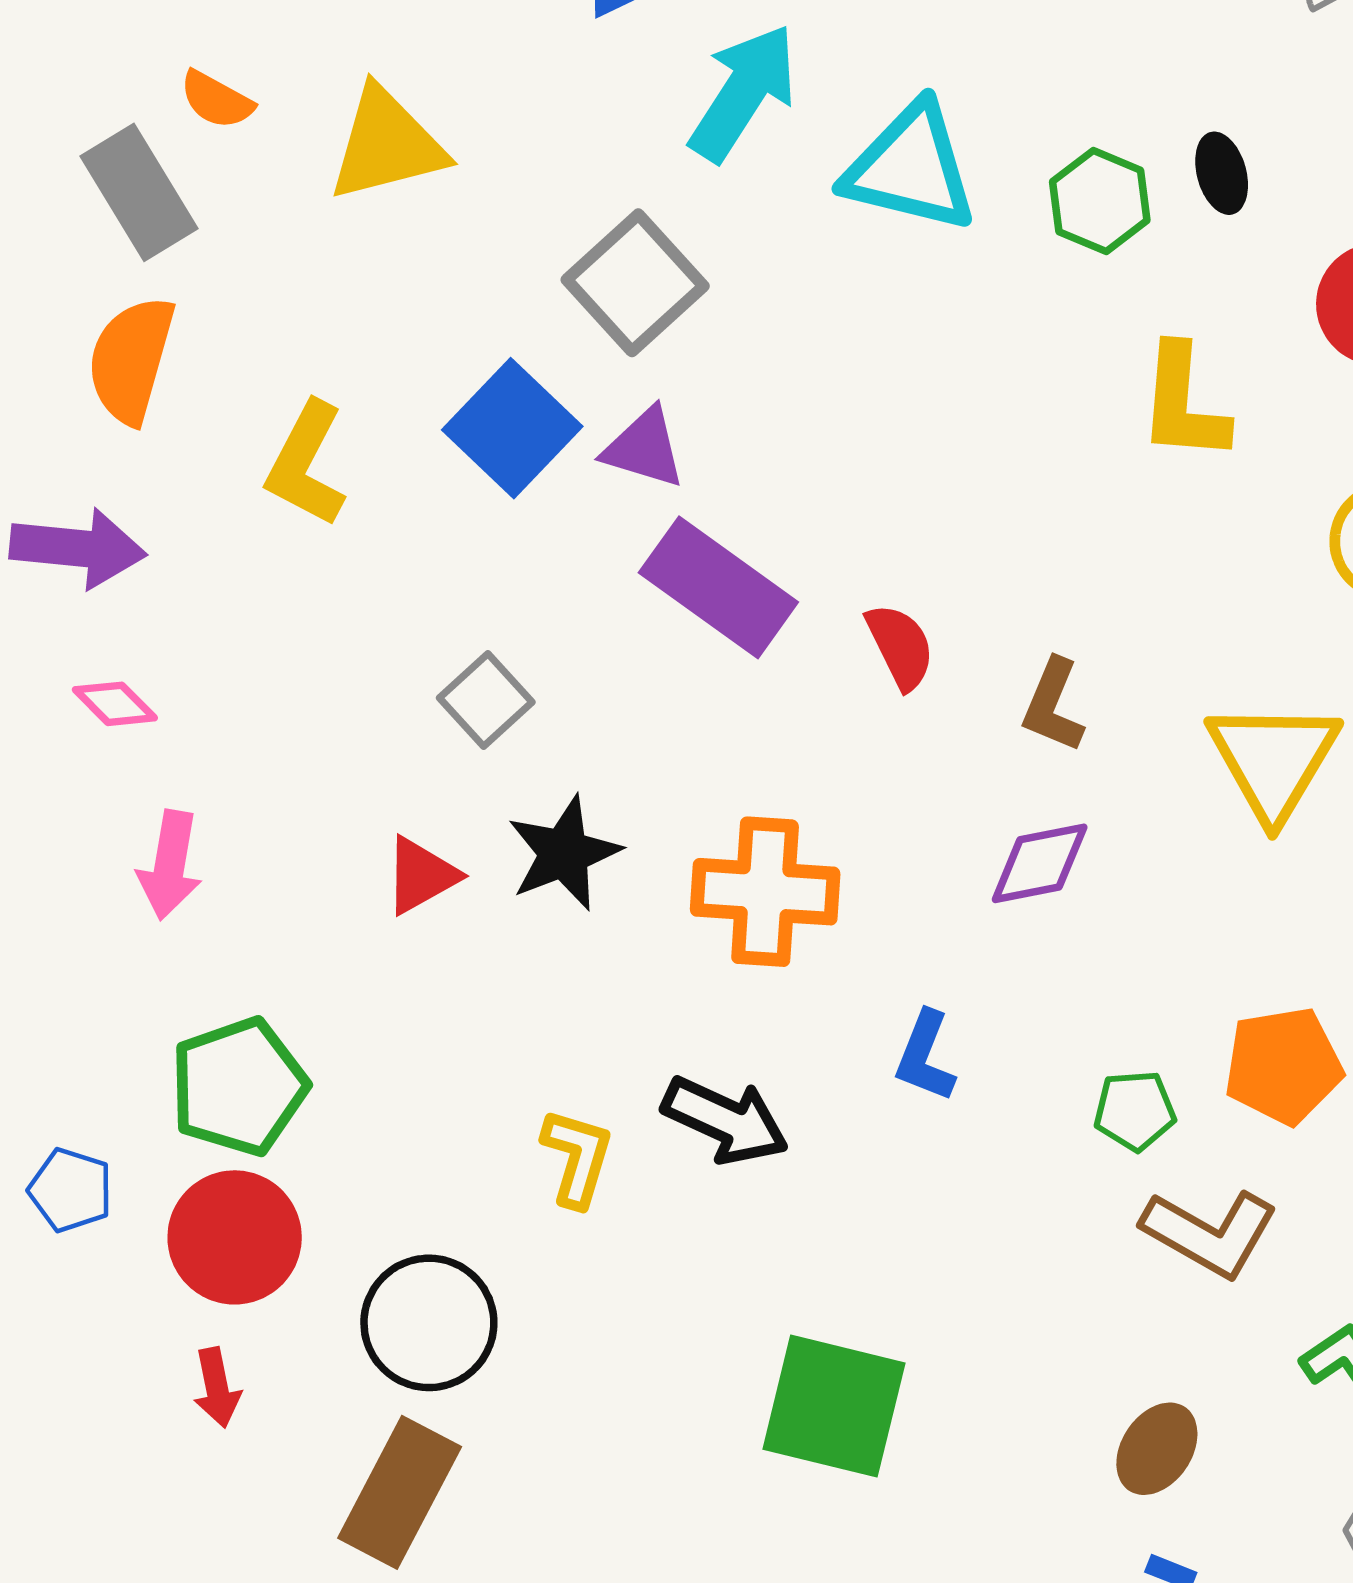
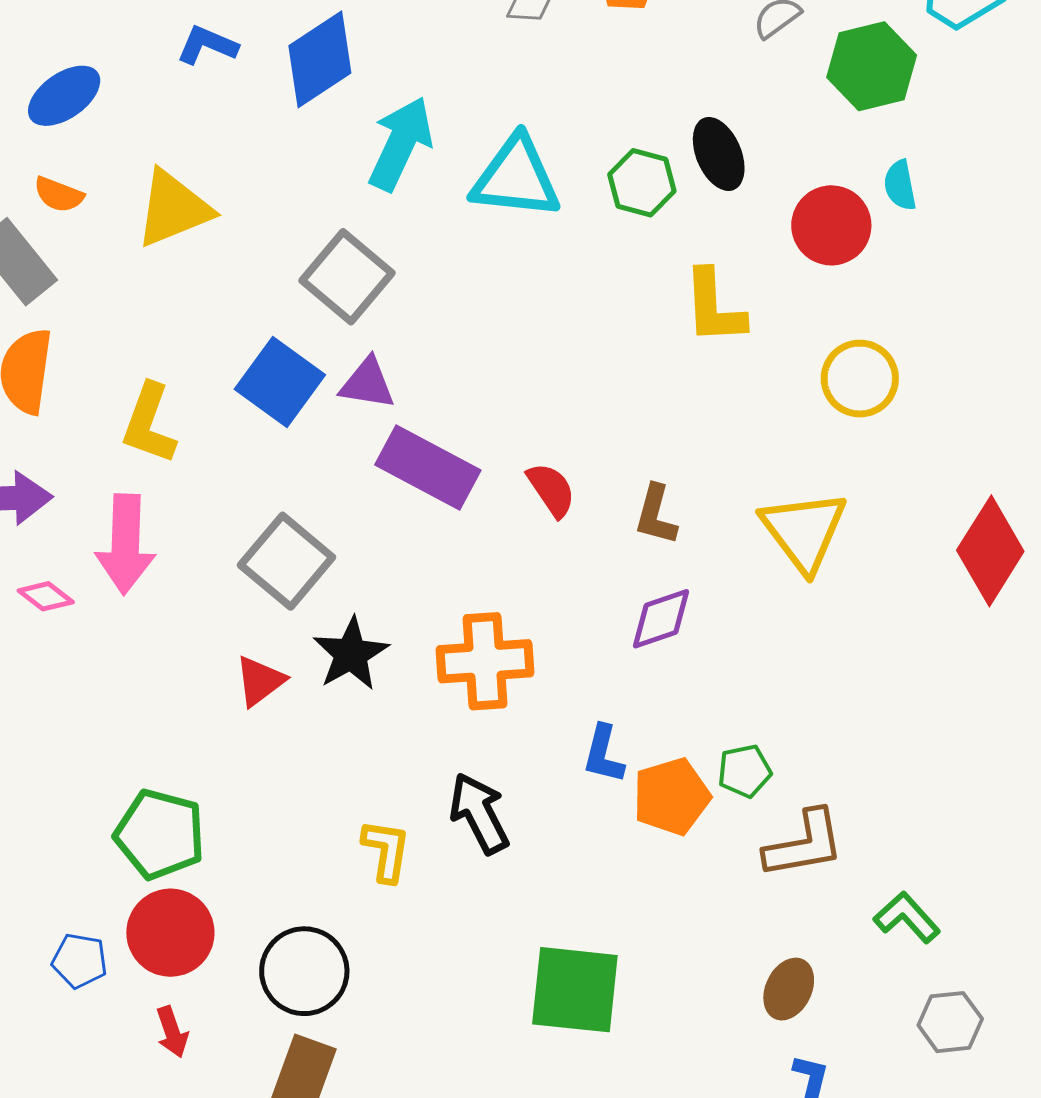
black ellipse: (1222, 173) -> (719, 154), size x1.4
gray square: (486, 700) -> (287, 561), size x1.5
pink arrow: (170, 865) -> (125, 544), moved, size x1.4
orange pentagon: (1283, 1066) -> (671, 797), moved
green pentagon: (239, 1087) -> (160, 834), turned -30
black arrow: (725, 1120) -> (479, 813), turned -134
blue pentagon: (71, 1190) -> (80, 961), moved
brown L-shape: (1210, 1233) -> (804, 844), turned -32

